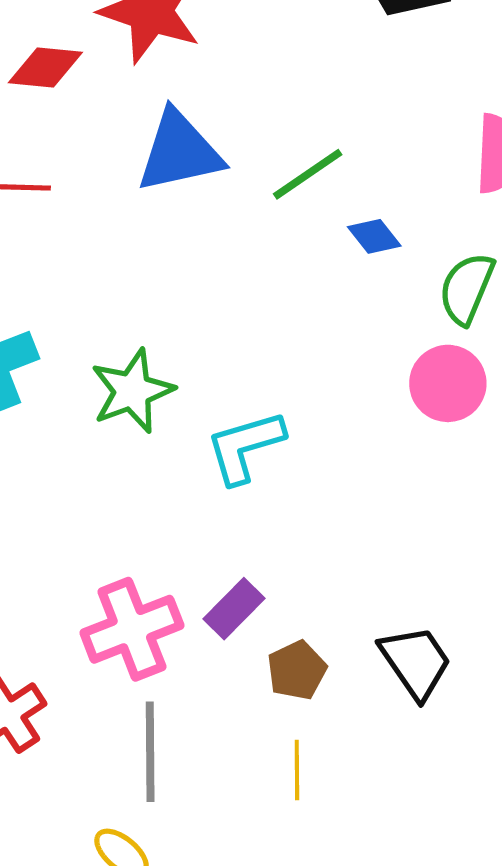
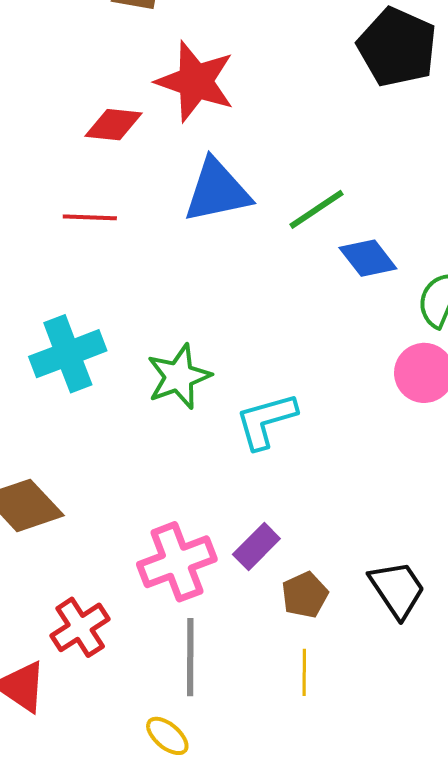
blue diamond: (374, 236) -> (368, 258), size x1.4

